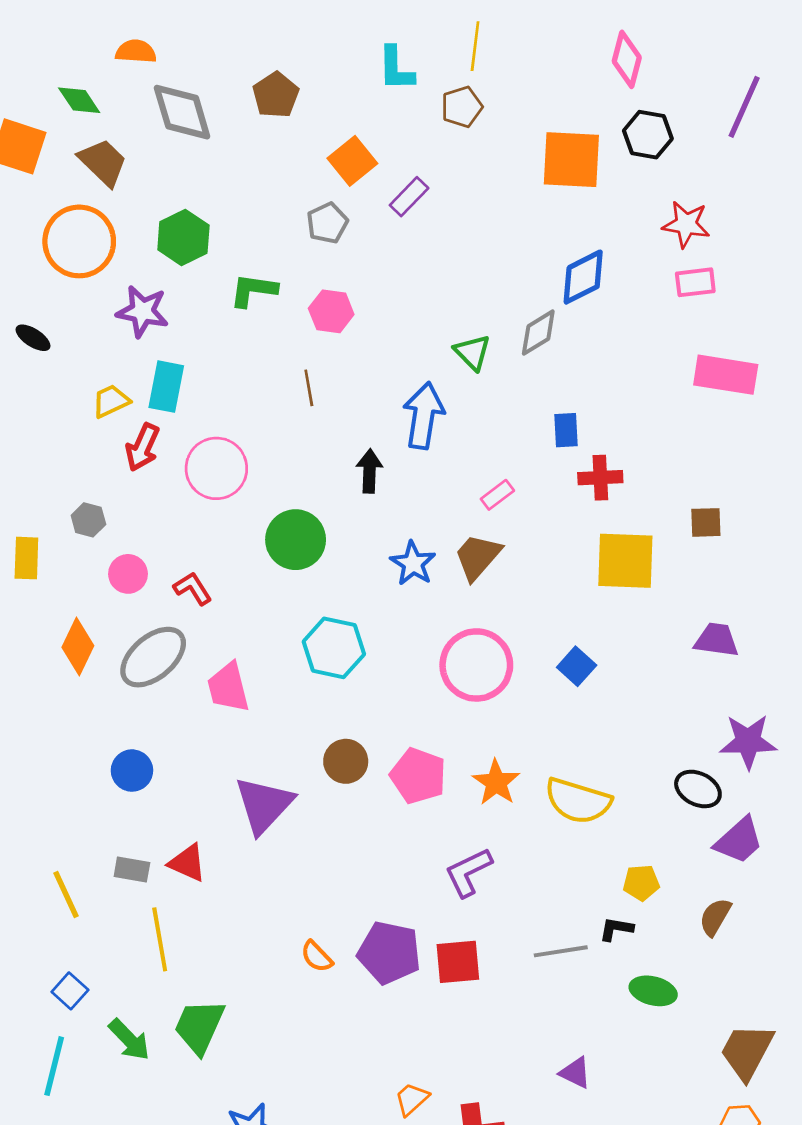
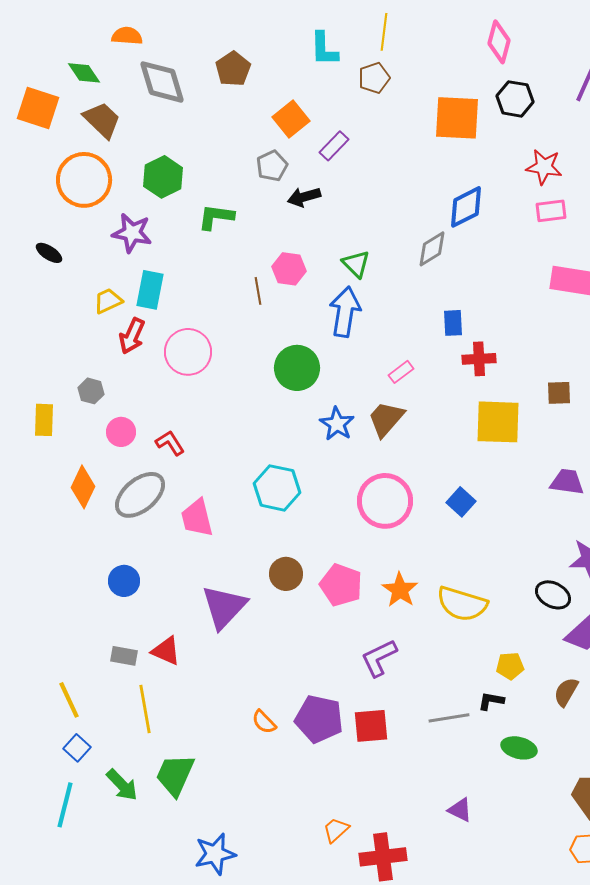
pink hexagon: (331, 311) -> (289, 269), moved
green triangle: (472, 352) -> (356, 264), moved
black arrow: (369, 471) -> (304, 197), moved, turned -108
green circle: (296, 540) -> (297, 368), moved
yellow line: (66, 895) -> (69, 700), moved

